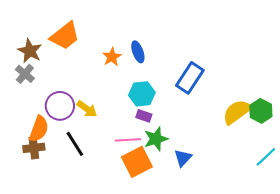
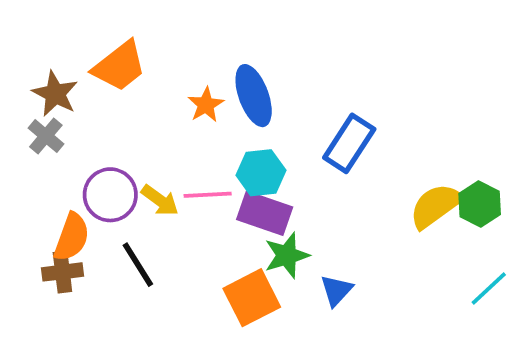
blue ellipse: (138, 52) -> (254, 96), size x1.5
purple rectangle: (144, 116) -> (265, 213), size x1.8
pink line: (128, 140) -> (208, 195), moved

